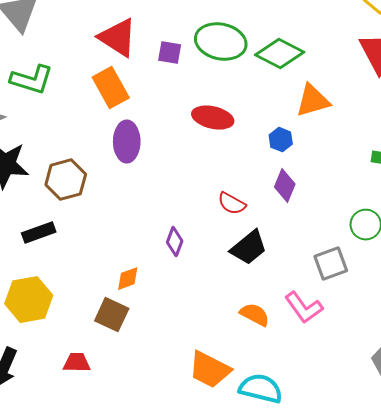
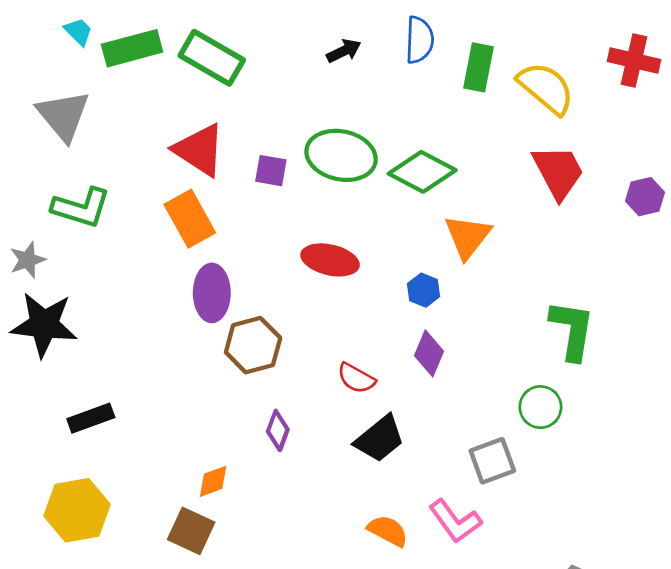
orange triangle: (313, 101) -> (468, 237), turned -36
brown hexagon: (66, 180) -> (253, 345), moved

